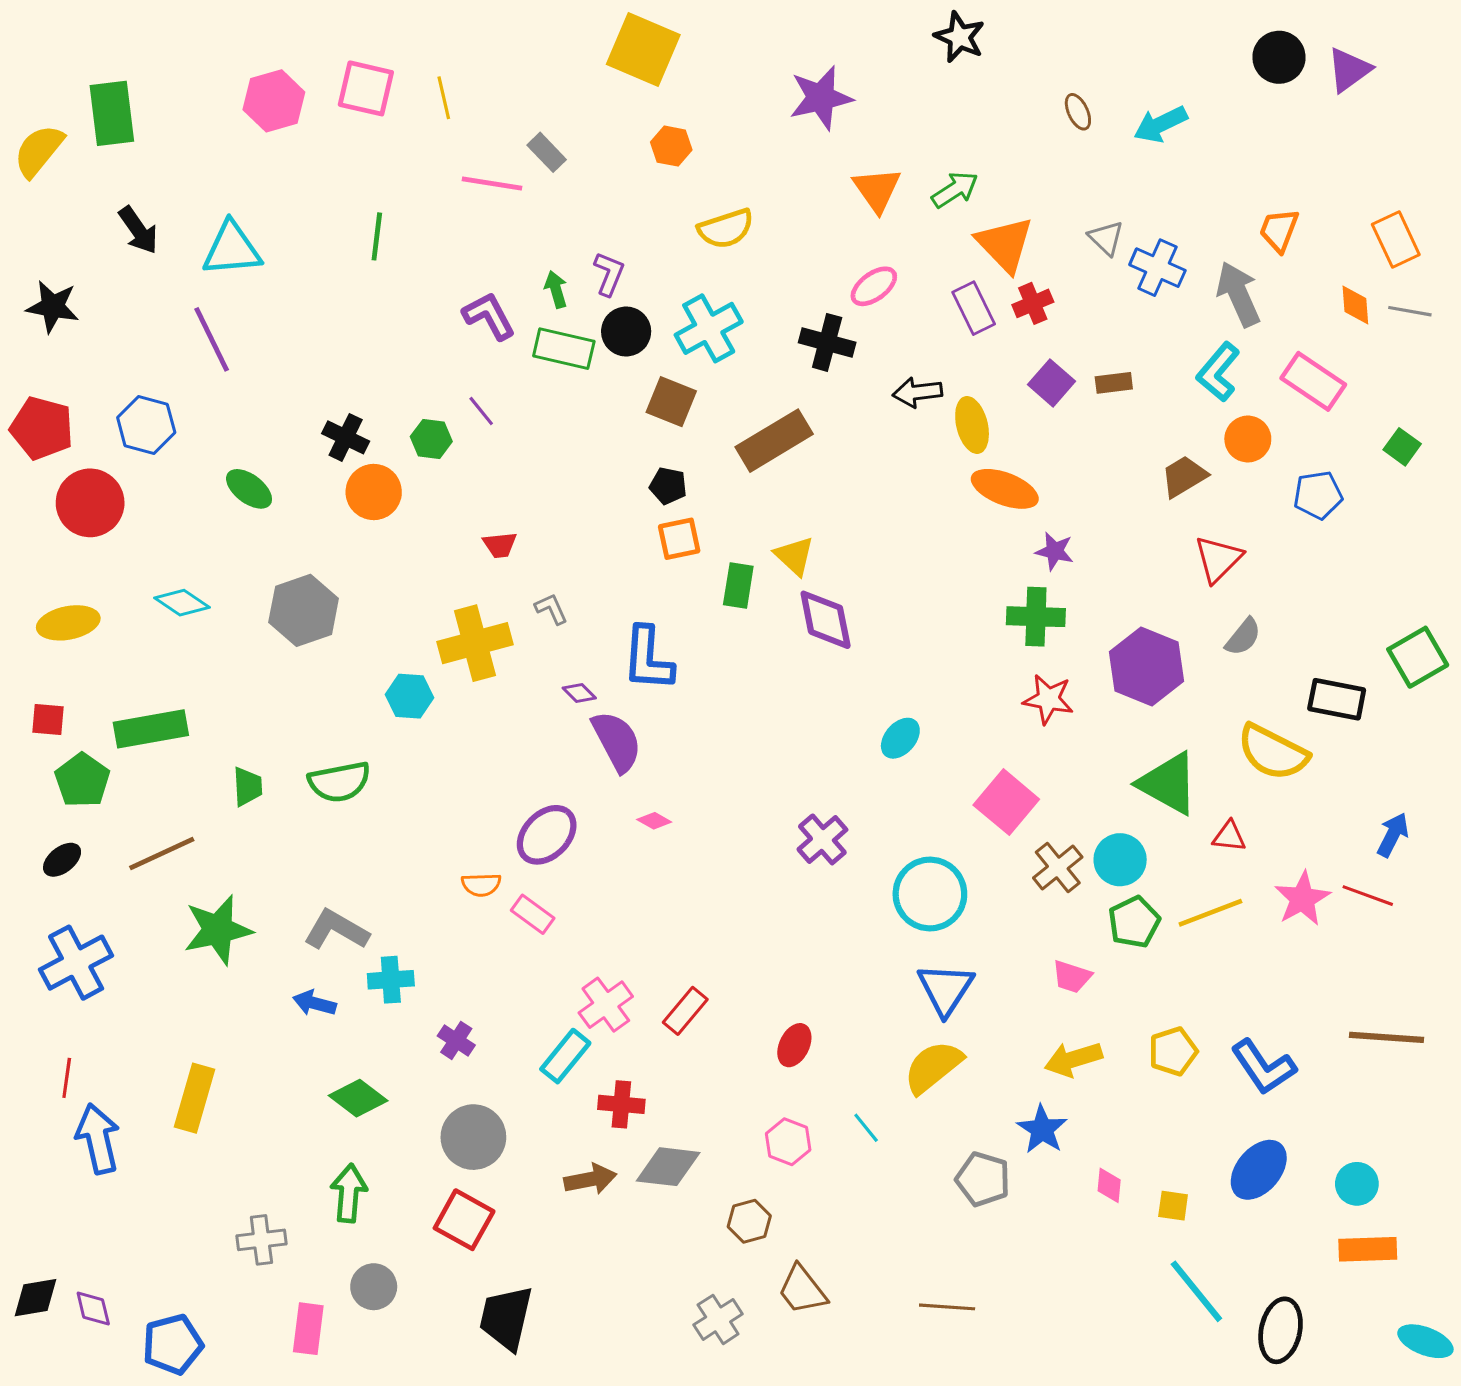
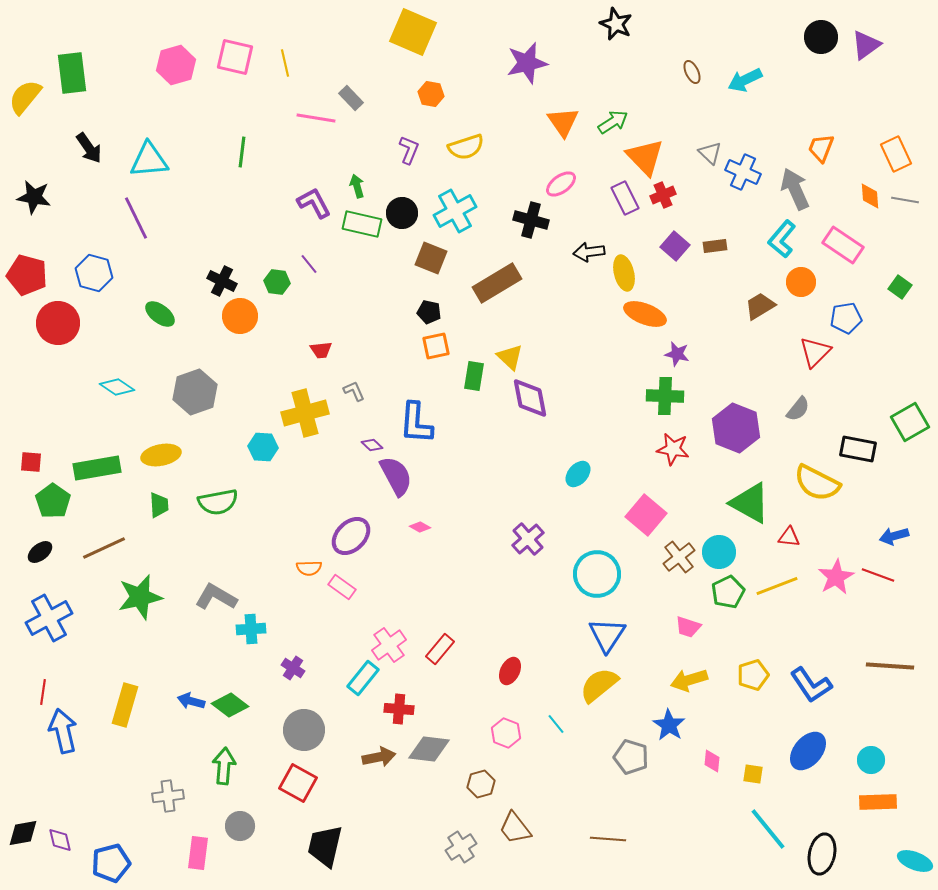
purple L-shape: (609, 274) -> (409, 150), moved
red triangle: (1218, 559) -> (815, 352), moved
yellow ellipse: (68, 623) -> (161, 455), moved
blue arrow: (1393, 835) -> (894, 536), turned -132
blue arrow: (314, 1003) -> (191, 701), moved

